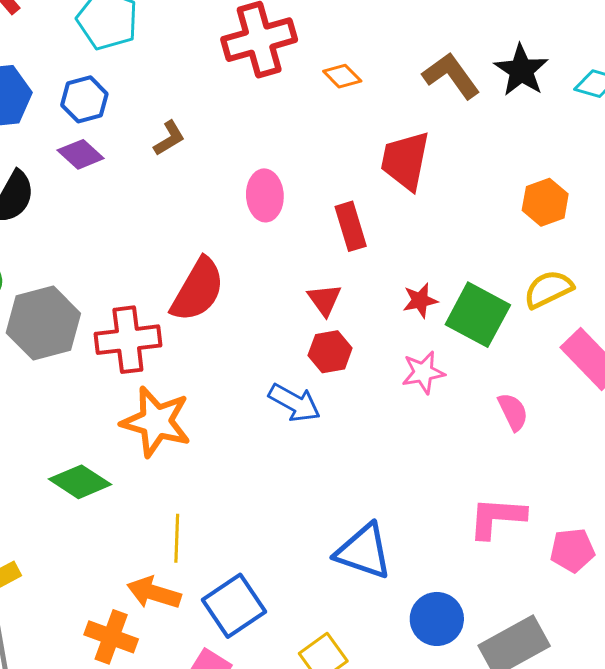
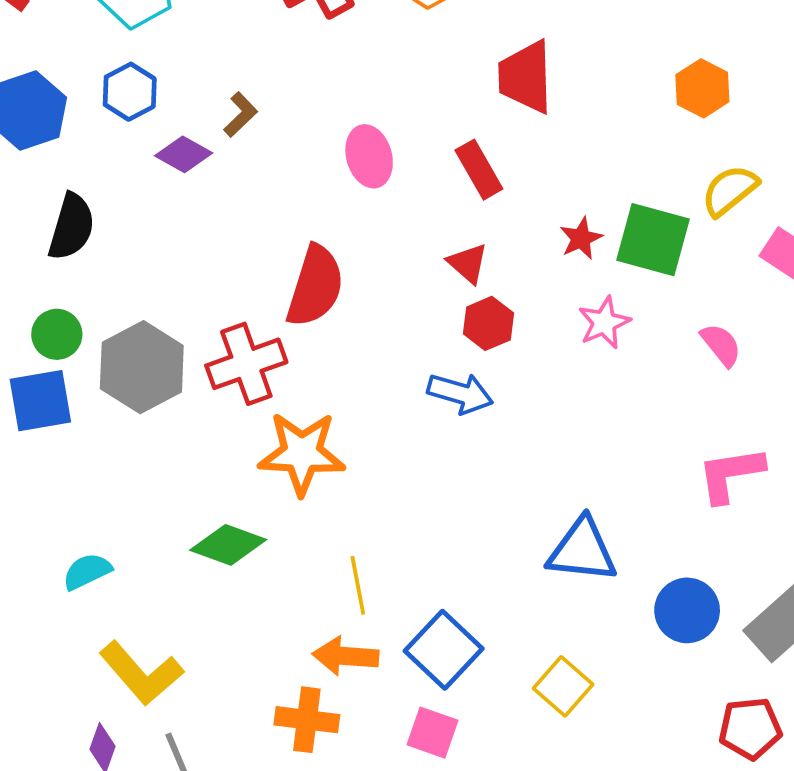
purple diamond: (81, 154) -> (184, 154), moved

